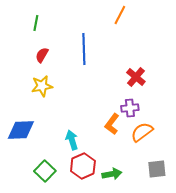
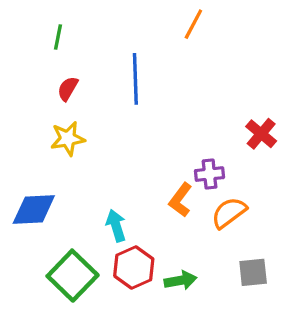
red cross: (136, 77) -> (261, 134), moved
green square: (45, 171) -> (73, 276), size x1.4

